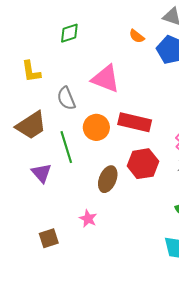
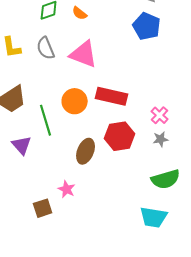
orange semicircle: (137, 36) -> (80, 13), moved
gray semicircle: (66, 98) -> (46, 48), moved
brown square: (49, 238) -> (43, 208), moved

